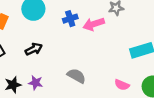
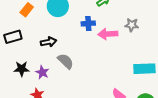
gray semicircle: (76, 76) -> (66, 61), moved

